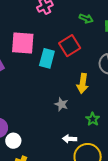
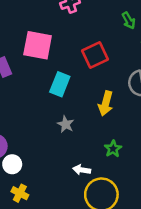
green arrow: (86, 19) -> (129, 21), moved, turned 32
cyan rectangle: (47, 58) -> (60, 84), moved
gray star: (61, 104) -> (66, 124), moved

